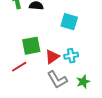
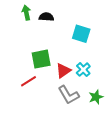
cyan cross: (71, 56) -> (83, 70), turned -32

